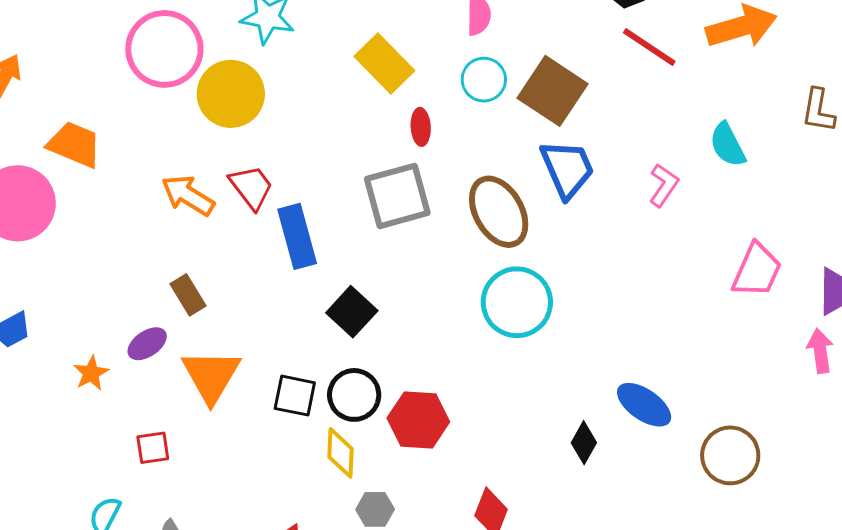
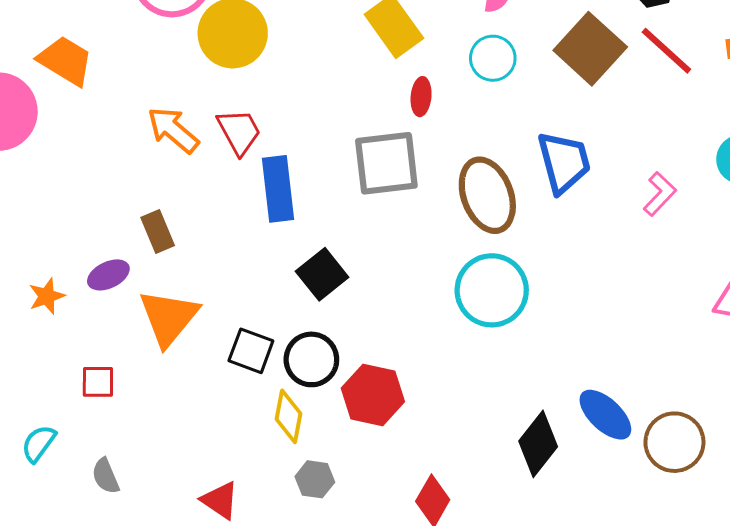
brown square: (553, 91) -> (590, 49), moved
black diamond: (584, 443) -> (538, 444), size x1.5
brown circle: (730, 455) -> (674, 442), moved

